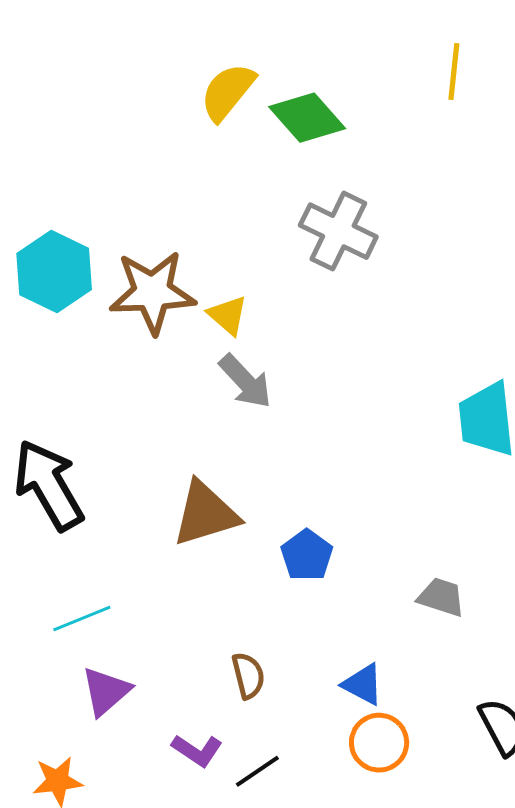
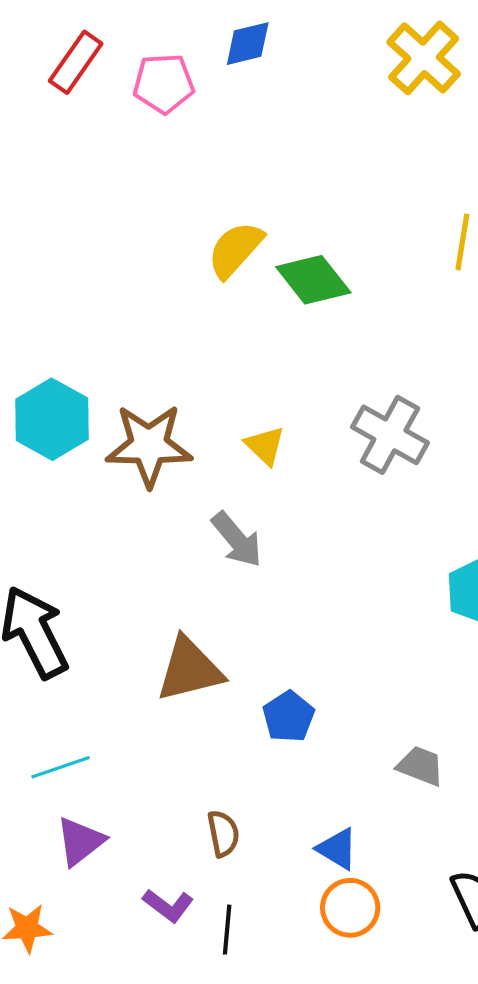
gray cross: (338, 231) -> (390, 435), moved
yellow triangle: (228, 315) -> (265, 446), moved
black line: (257, 771) -> (227, 930), turned -54

